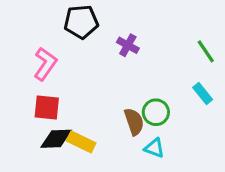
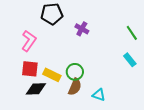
green circle: (156, 112) -> (75, 72), moved
brown semicircle: (134, 122) -> (75, 87), moved, turned 42
yellow rectangle: (81, 142) -> (52, 75), moved

